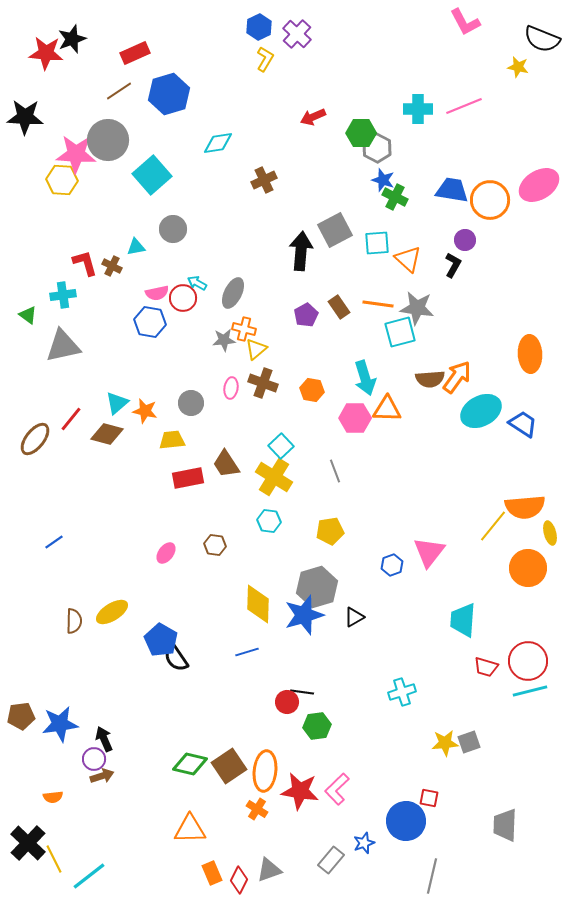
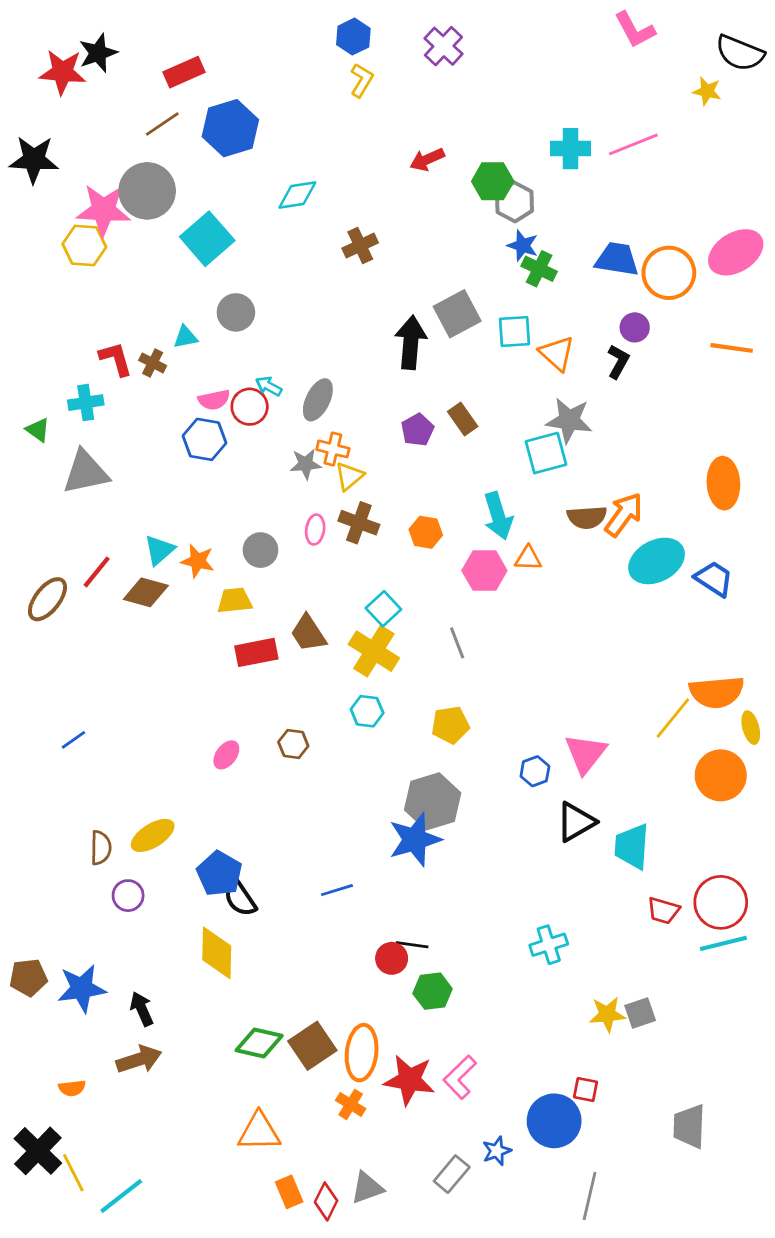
purple cross: (297, 34) -> (443, 46), moved
orange line: (378, 304) -> (732, 348), moved
orange triangle: (387, 409) -> (528, 558), size x0.7
yellow diamond: (258, 604) -> (217, 953), moved
black triangle: (354, 617) -> (576, 822), moved, size x1.5
purple circle: (94, 759) -> (128, 896), moved
brown arrow: (102, 776) -> (139, 1059), size x1.4

